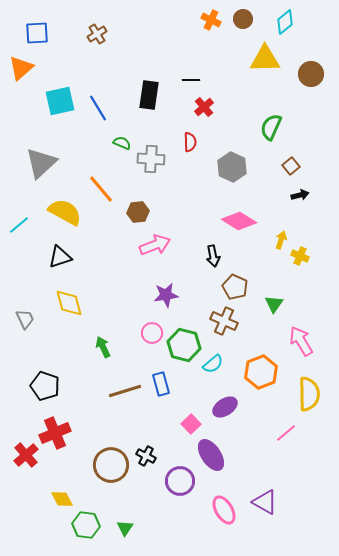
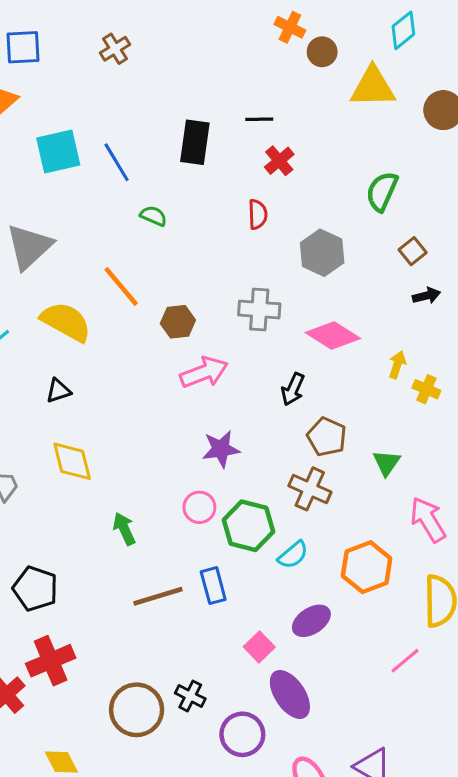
brown circle: (243, 19) -> (322, 52), moved
gray cross: (151, 159) -> (259, 309), moved
black arrow: (213, 256) -> (293, 389), turned 35
black triangle: (60, 257) -> (58, 391), size x0.7

